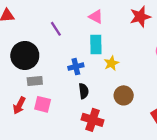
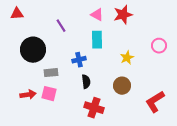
red star: (140, 17) -> (123, 15), moved
yellow star: (111, 63) -> (127, 58), moved
gray rectangle: (35, 81) -> (51, 73), moved
red arrow: (19, 105) -> (28, 95), turned -126

